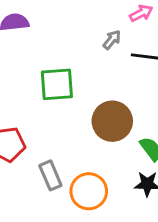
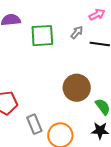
green square: (57, 84) -> (42, 36), moved

